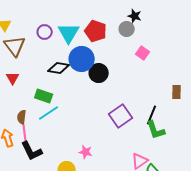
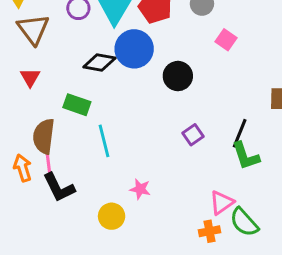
black circle: (99, 73) -> (178, 76), moved
cyan line: (49, 113) -> (104, 141), moved, turned -70
purple square: (121, 116) -> (193, 135), size x0.6
brown semicircle: (22, 117) -> (44, 136), size x1.6

